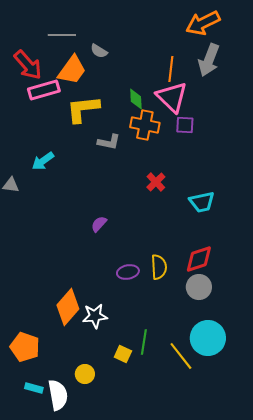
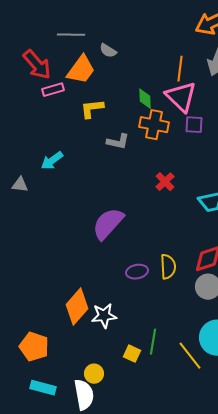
pink rectangle: (44, 90) -> (53, 90), size x0.7
yellow L-shape: (83, 109) -> (92, 109), size x0.7
purple semicircle: (99, 224) -> (108, 224), size x2.0
cyan rectangle: (34, 388) -> (43, 388), size x1.4
white semicircle: (58, 395) -> (84, 395), moved

